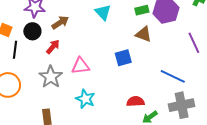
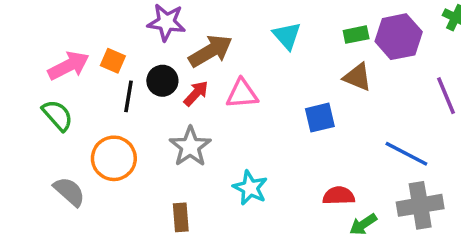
brown arrow: (60, 23) -> (211, 51), size x1.4
black circle: (32, 31) -> (162, 81), moved
pink triangle: (80, 66) -> (242, 94), moved

